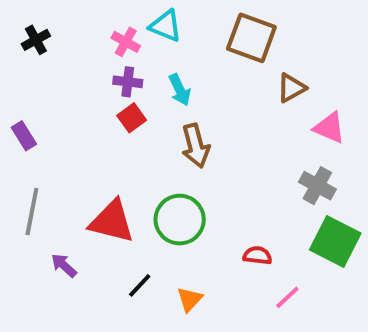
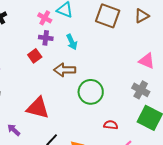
brown triangle: (291, 88) -> (142, 16), moved
red square: (132, 118) -> (35, 56), moved
brown arrow: (196, 146) -> (65, 70), moved, turned 105
green circle: (180, 220) -> (91, 92), moved

